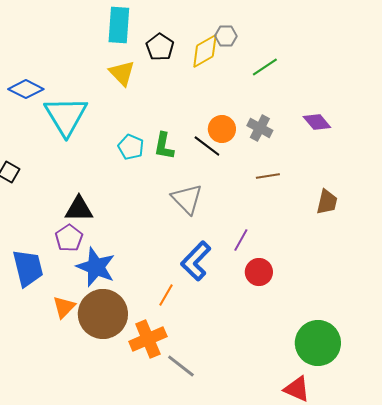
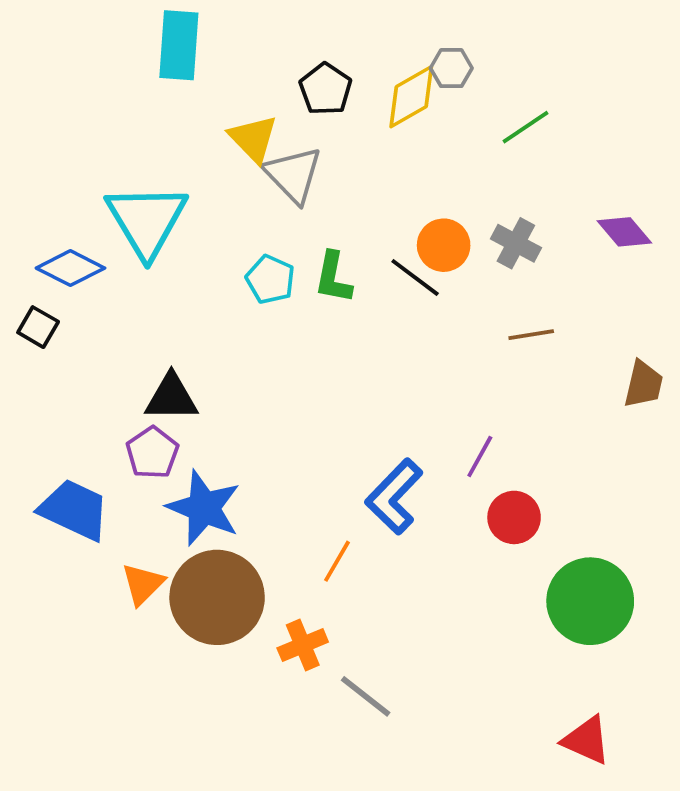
cyan rectangle: (119, 25) -> (179, 45), moved
blue diamond: (26, 89) -> (70, 268), moved
gray triangle: (187, 199) -> (293, 175), moved
blue trapezoid: (28, 268) -> (74, 510), turned -51
orange cross: (148, 339) -> (303, 645), size x0.7
green circle: (318, 343) -> (590, 601), moved

